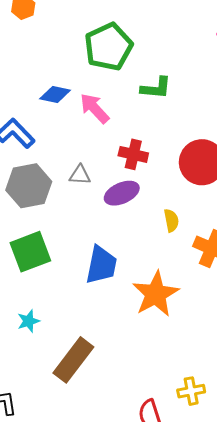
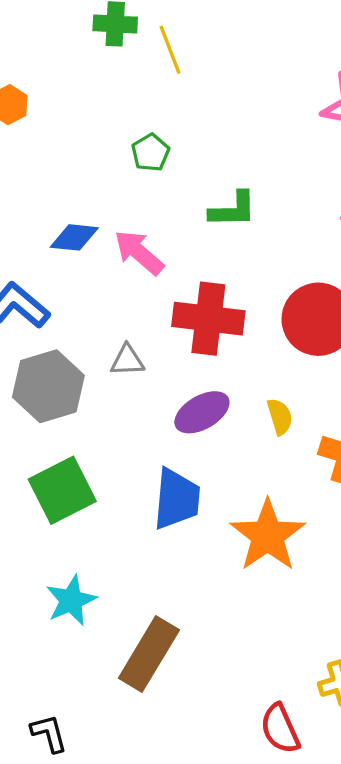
green pentagon: (108, 47) -> (151, 153), size x0.5
red cross: (133, 154) -> (208, 319), size x1.5
purple ellipse: (122, 193) -> (202, 412), moved
cyan star: (28, 321) -> (71, 600), size x1.4

